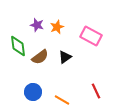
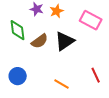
black triangle: (65, 57) -> (65, 41), size x1.5
blue circle: (33, 92) -> (18, 76), moved

